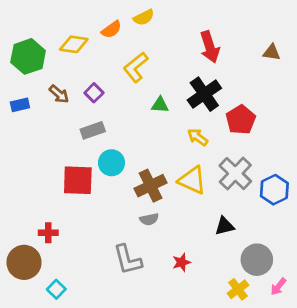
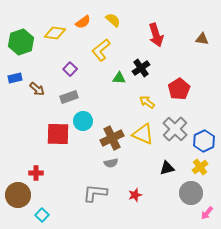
yellow semicircle: (144, 17) -> (113, 20), moved, turned -112
brown arrow: (59, 94) -> (37, 89), moved
black cross: (204, 94) -> (141, 68), moved, size x0.7
gray L-shape: (128, 260) -> (95, 193), turned 110
yellow cross: (238, 289) -> (200, 167), moved

